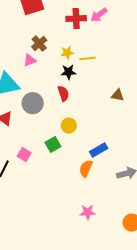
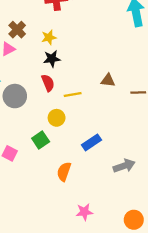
yellow line: (88, 59) -> (73, 95), moved
orange semicircle: (86, 168) -> (64, 172), moved

